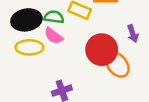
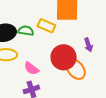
pink semicircle: (53, 36) -> (31, 68), moved

